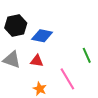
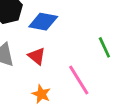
red triangle: (37, 61) -> (37, 56), turned 32

